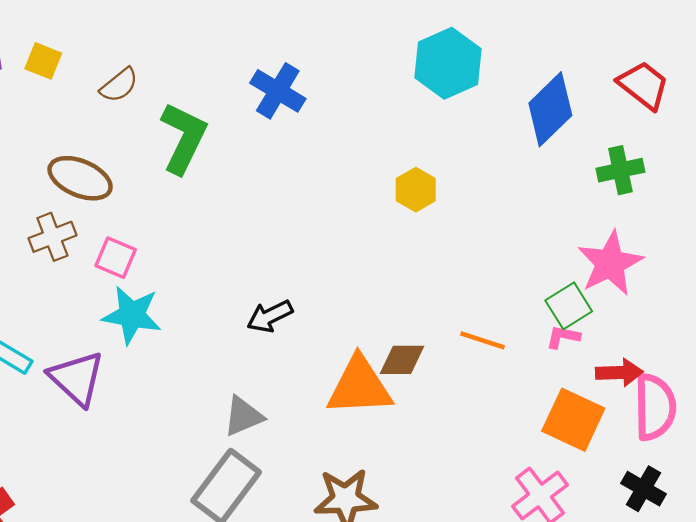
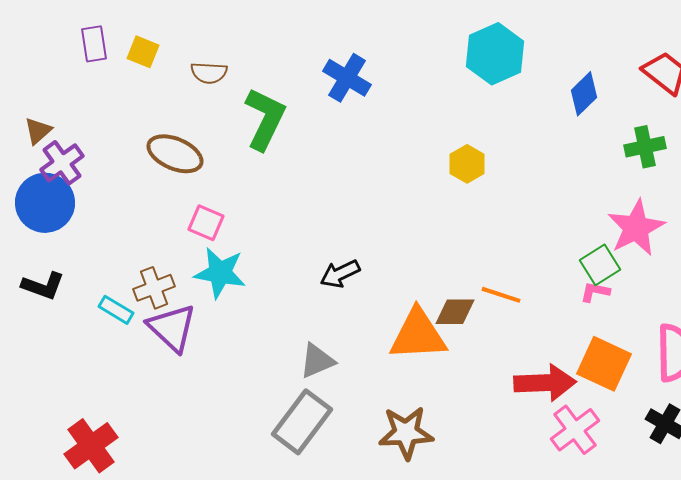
brown semicircle: (119, 85) -> (209, 73), turned 42
blue diamond: (550, 109) -> (584, 94), size x0.7
brown cross: (52, 237) -> (154, 288), moved
orange line: (482, 340) -> (501, 295), moved
red arrow: (619, 373) -> (545, 383), moved, size x1.5

